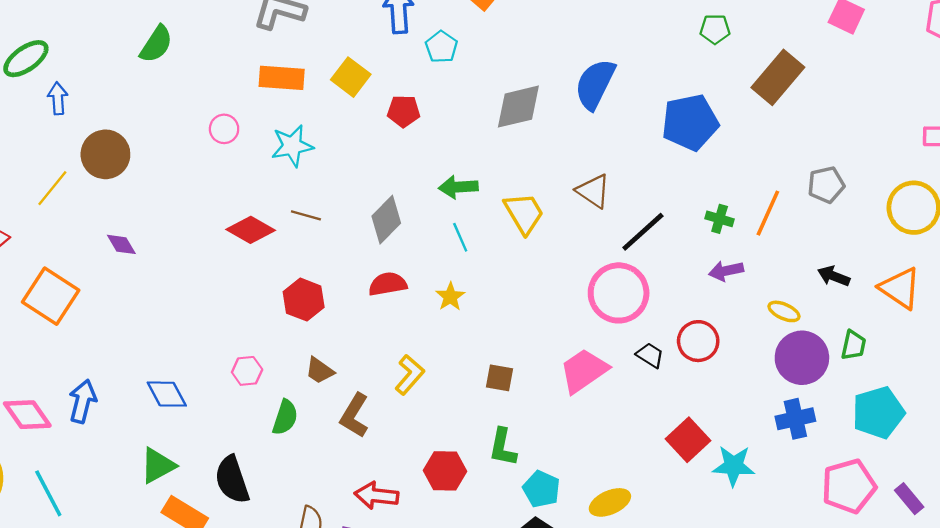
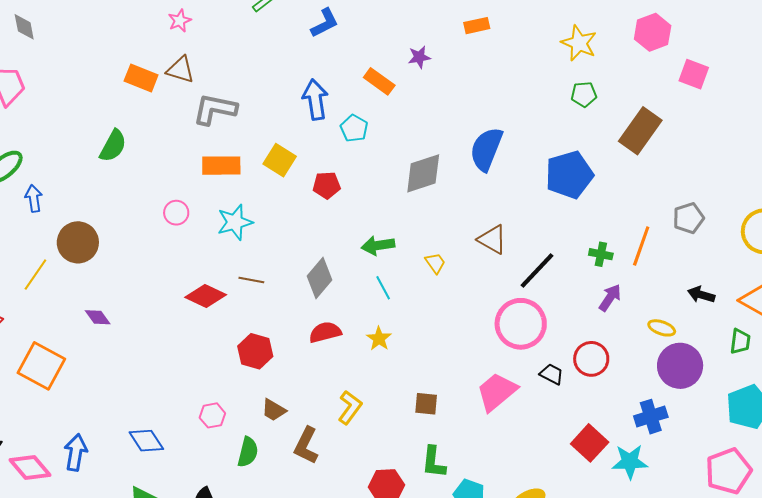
yellow trapezoid: (524, 213) -> (435, 263), size x0.6
purple arrow: (726, 271) -> (610, 298), turned 140
green trapezoid: (853, 345) -> (740, 341), moved
blue cross: (795, 419) -> (651, 417), moved

